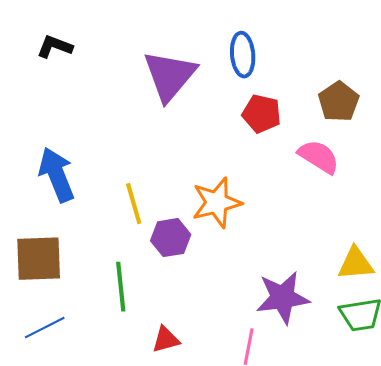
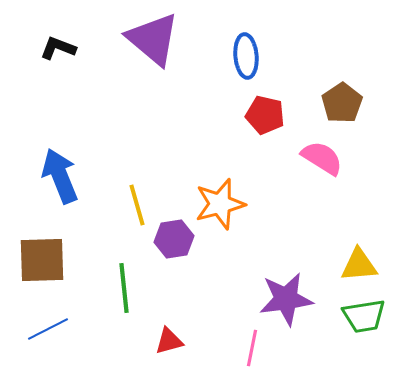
purple triangle: (170, 76) -> (153, 39), moved, turned -30

